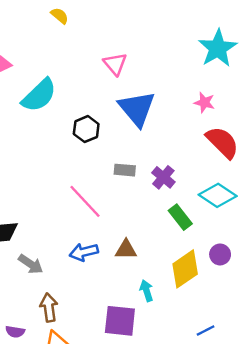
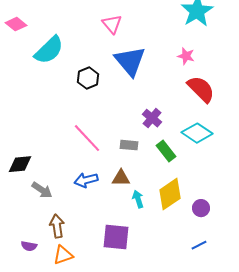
gray rectangle: (125, 170) -> (129, 145), moved
purple circle: (220, 254) -> (201, 208), moved
cyan arrow: (146, 291) -> (138, 199), moved
blue line: (206, 330) -> (199, 245), moved

